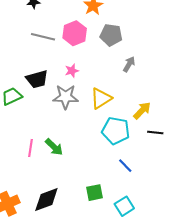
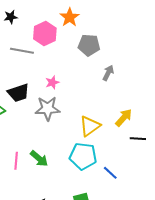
pink hexagon: (75, 33) -> (45, 34), moved
yellow triangle: (101, 98) -> (90, 126), moved
cyan pentagon: (116, 131) -> (83, 156), moved

